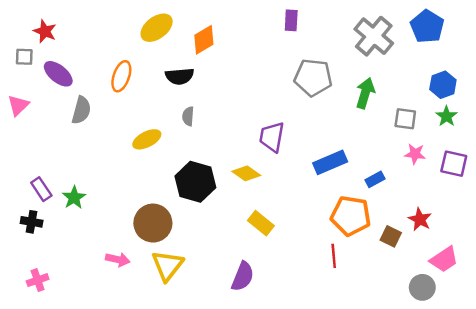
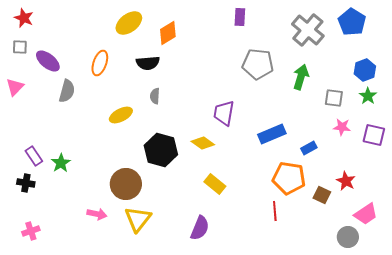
red star: (45, 31) -> (24, 18), moved

